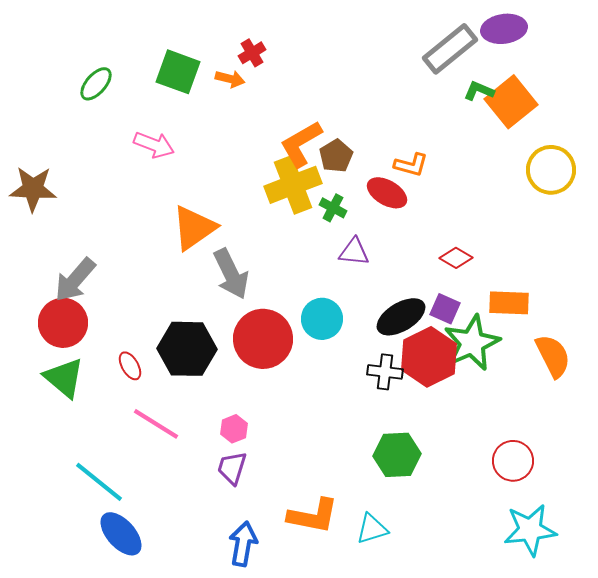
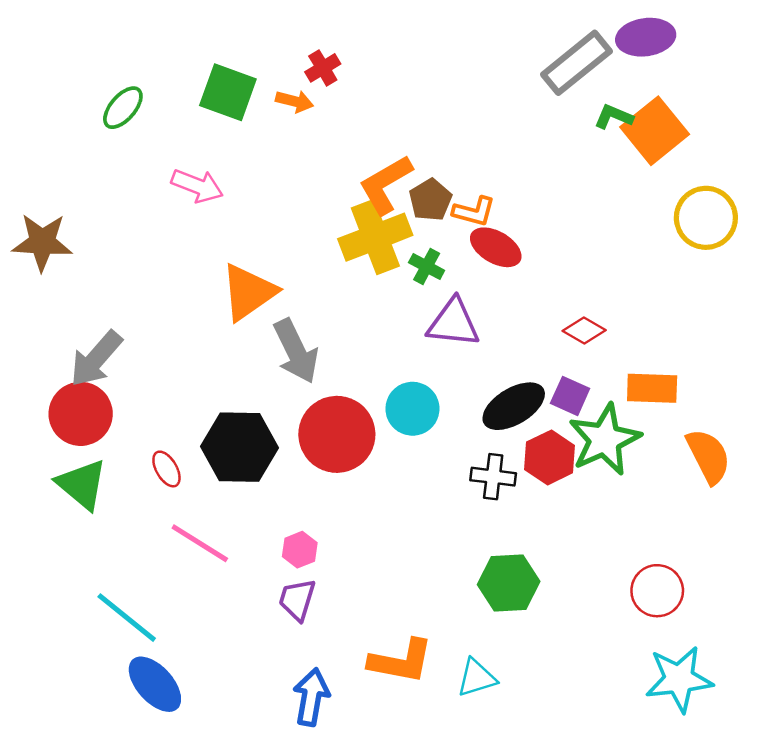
orange L-shape: (411, 165) -> (474, 211), moved
purple triangle: (354, 252) -> (453, 323), size x1.4
red hexagon: (429, 357) -> (550, 457), size x0.7

